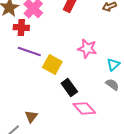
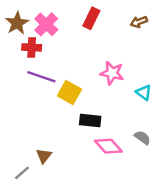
cyan triangle: (113, 64) -> (144, 93), turned -40
gray semicircle: (112, 84) -> (142, 138), moved
black rectangle: (69, 87) -> (90, 121), turned -48

